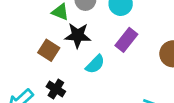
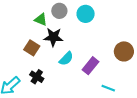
purple rectangle: (126, 40) -> (90, 66), moved

